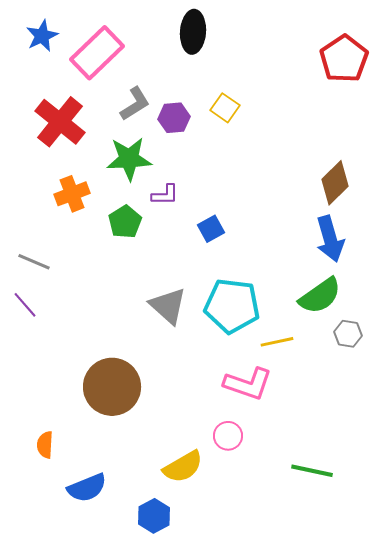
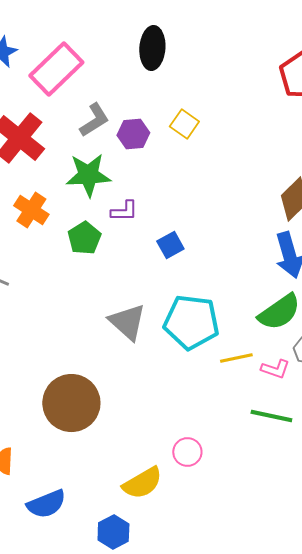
orange cross: (72, 194) -> (31, 210), turned -36
pink L-shape: (248, 384) -> (275, 369), moved, size x0.6
green line: (312, 471) -> (271, 416), moved

